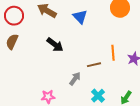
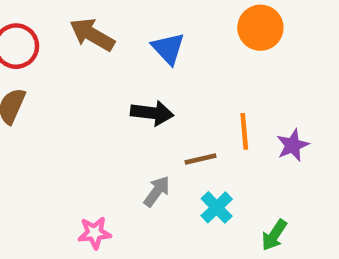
black arrow: (55, 45) -> (152, 113), moved, turned -30
cyan cross: (98, 96) -> (217, 207), moved

